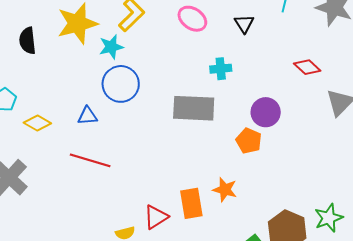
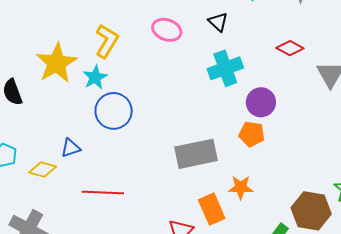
cyan cross: (221, 69) -> (225, 68), moved, size x1.6
gray rectangle: (194, 108) -> (196, 154), moved
blue triangle: (87, 116) -> (71, 148), moved

